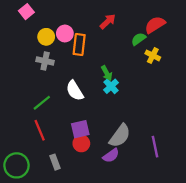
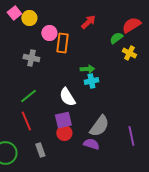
yellow circle: (46, 37) -> (29, 18), moved
green arrow: (107, 73) -> (87, 69), turned -64
cyan cross: (111, 86) -> (91, 81), turned 32
white semicircle: (75, 91) -> (67, 97), moved
purple semicircle: (111, 156) -> (91, 144), turned -126

